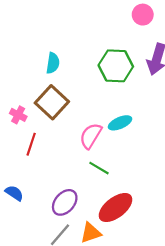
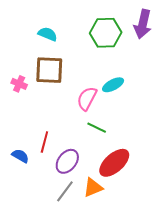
cyan semicircle: (53, 63) -> (48, 34), turned -72
brown square: (52, 102) -> (49, 70), turned -36
red line: (31, 144) -> (44, 142), moved

